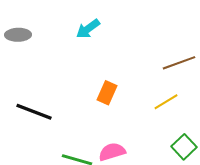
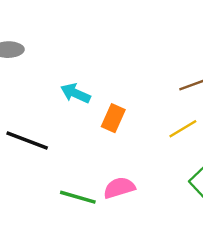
cyan arrow: (88, 29) -> (75, 93), moved, turned 60

